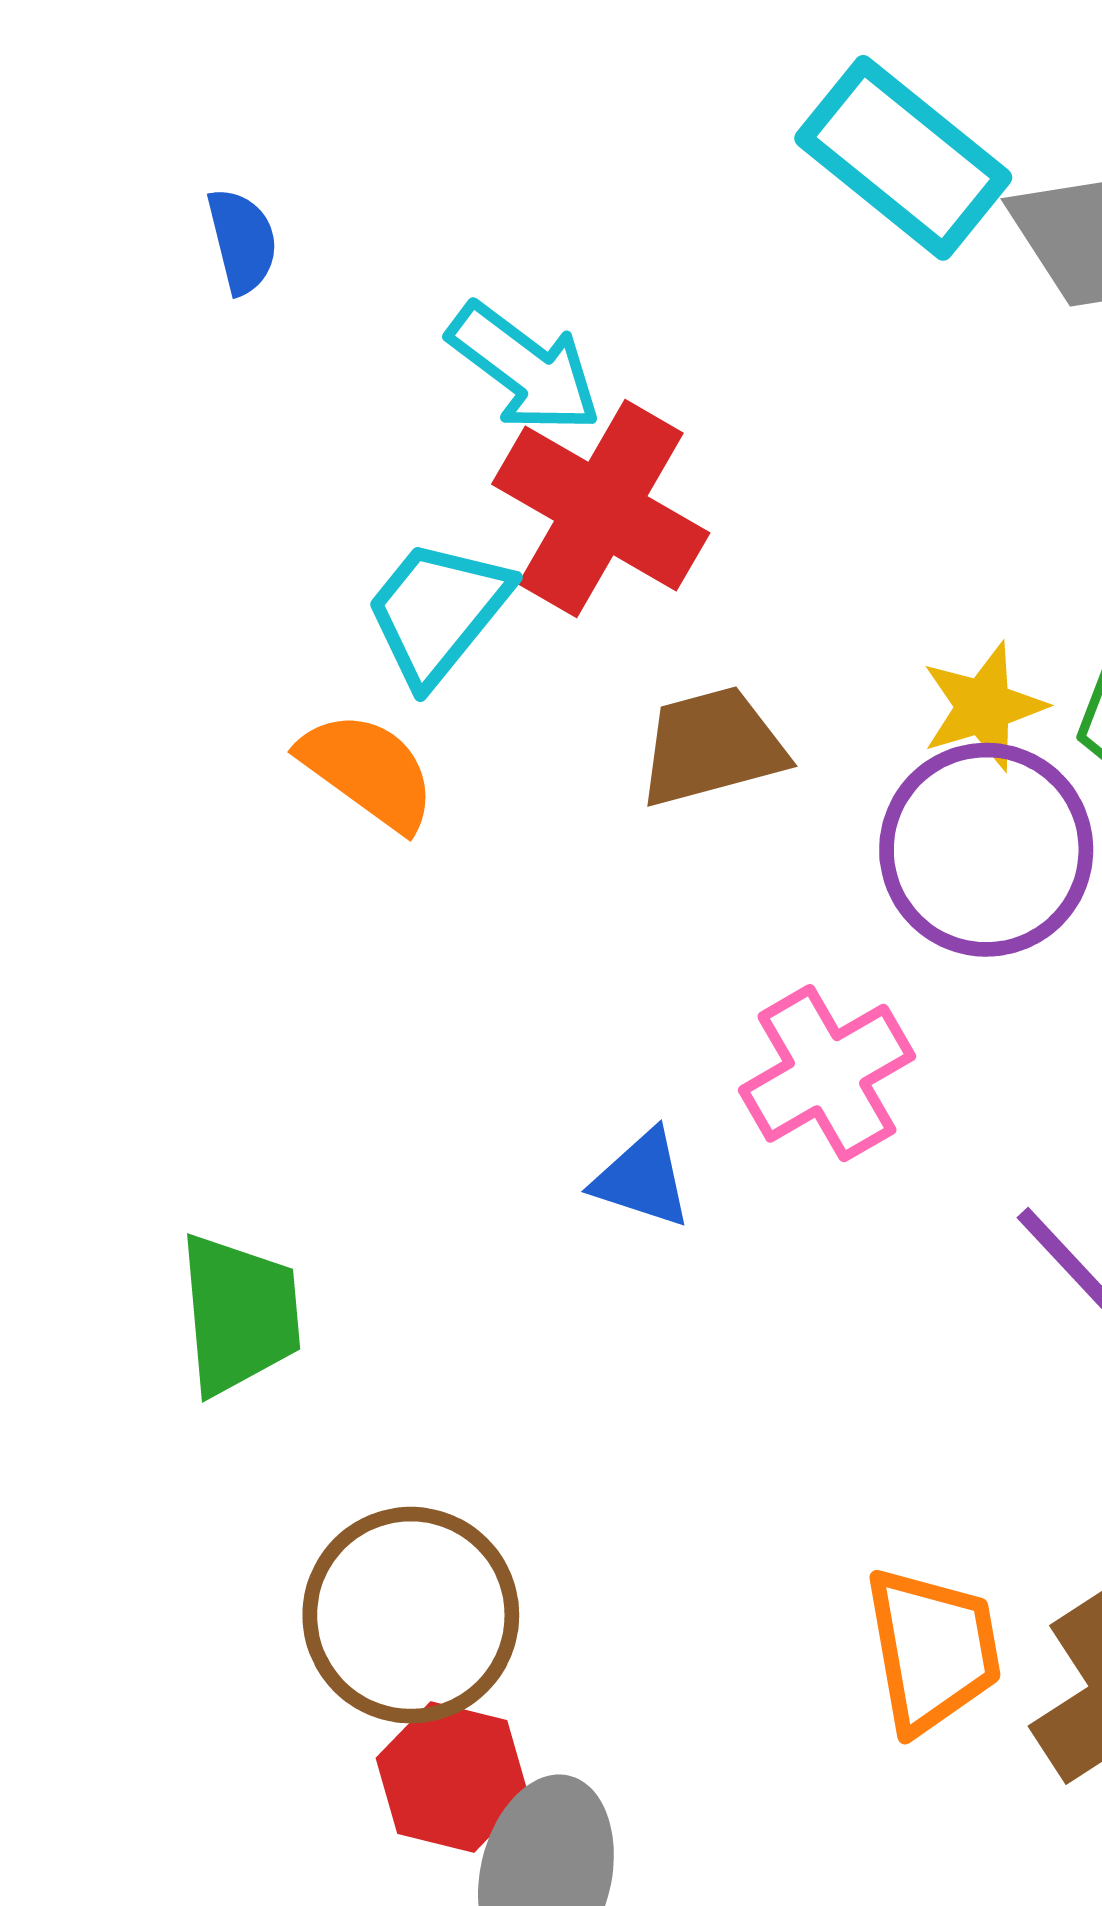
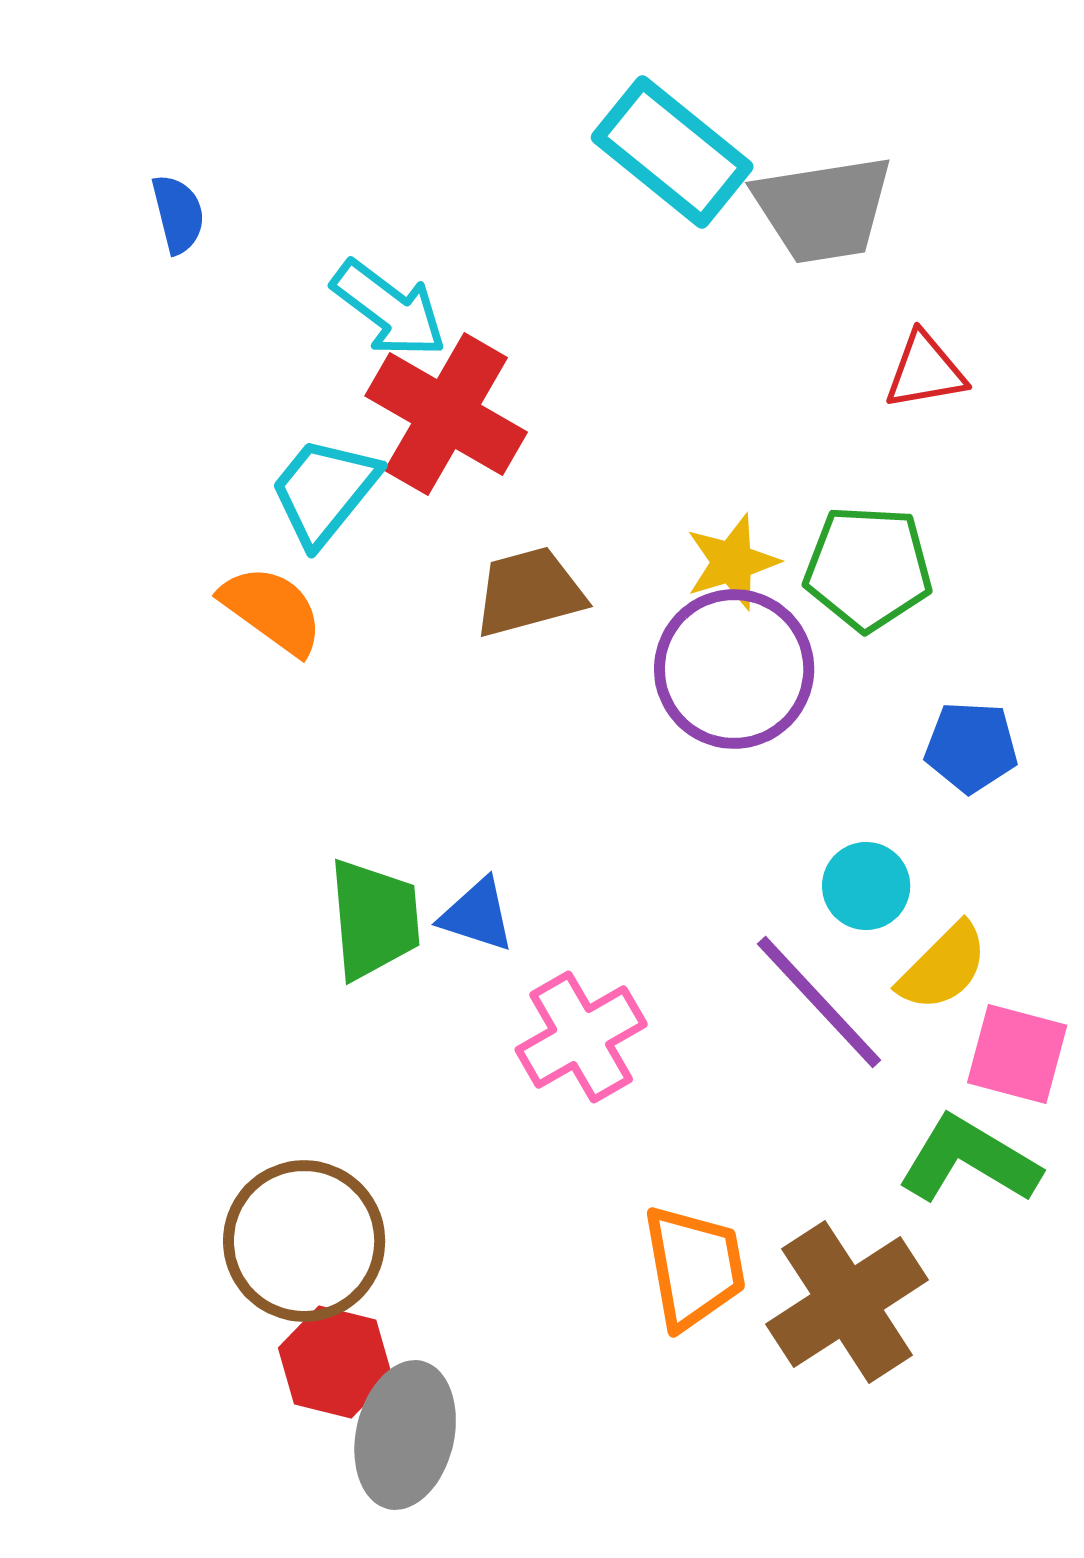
pink cross: (827, 1073) -> (581, 1037), moved
green trapezoid: (240, 1314) -> (374, 919), moved

